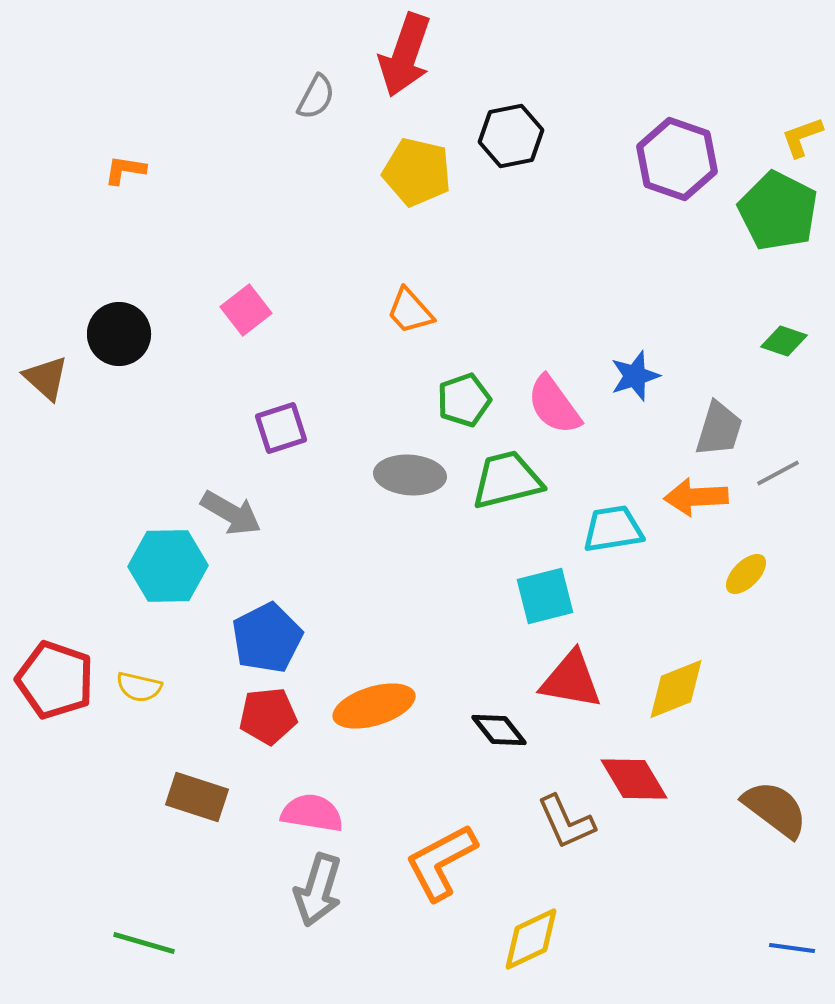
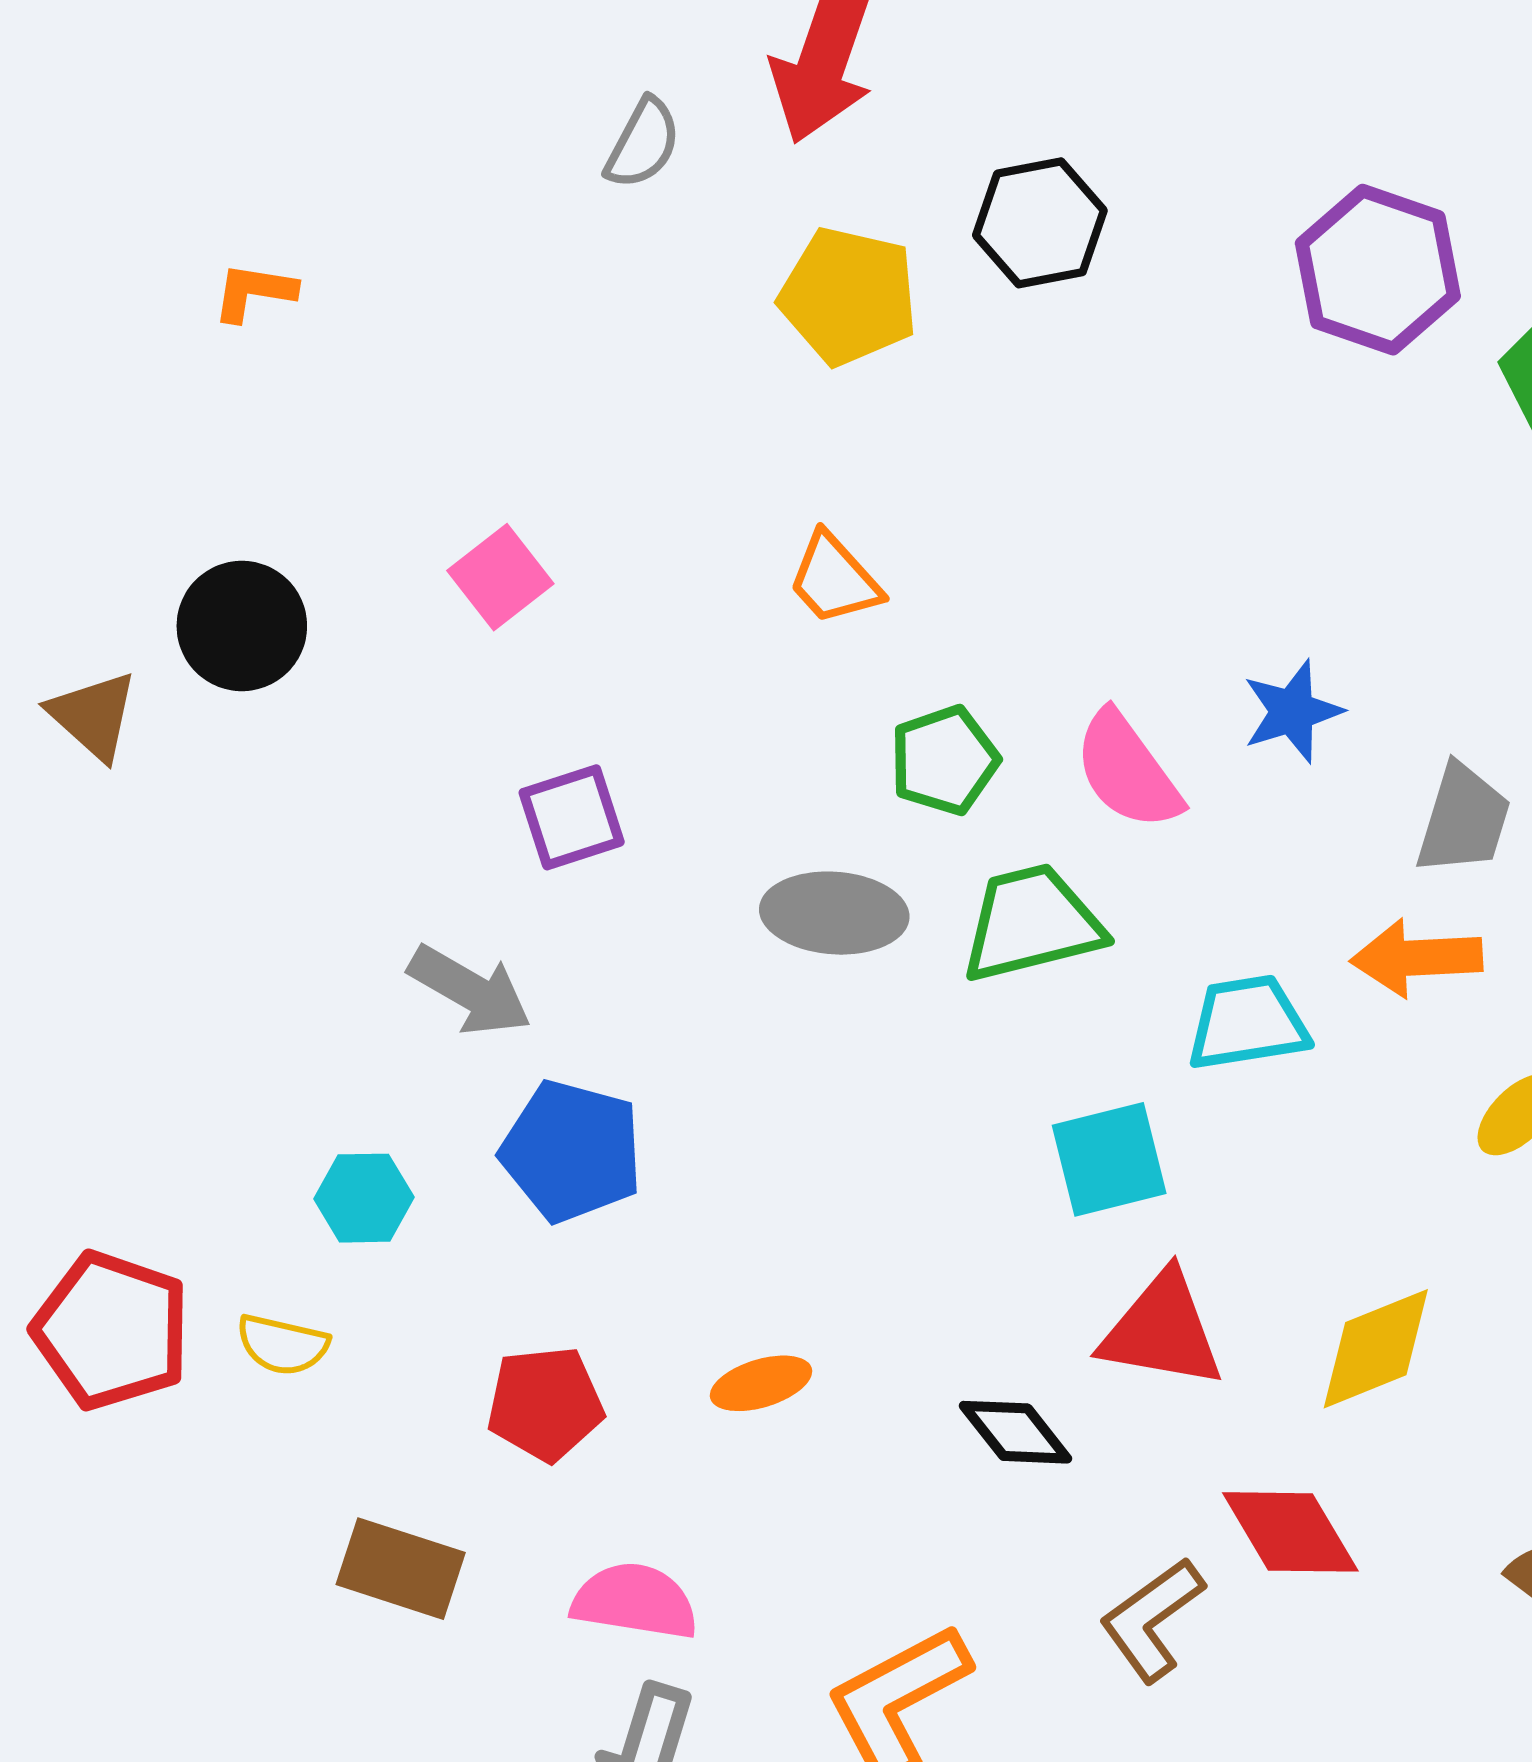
cyan hexagon: (168, 566) -> (364, 1198), moved, size x0.6
blue pentagon: (267, 638) -> (572, 1151), moved, turned -30
orange ellipse: (374, 706) -> (761, 1383), size x0.6
brown L-shape: (566, 822) -> (1152, 1619), turned 78

